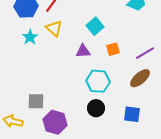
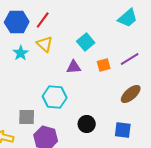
purple line: (145, 53) -> (130, 59), moved
cyan hexagon: (98, 81) -> (55, 97), moved

